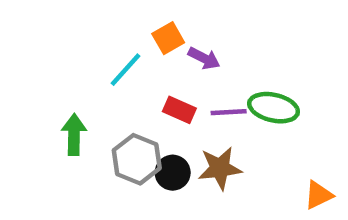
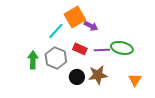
orange square: (168, 38) -> (75, 17), size x1.5
gray hexagon: (137, 159) -> (56, 58), moved
orange triangle: (318, 195) -> (135, 80), moved, turned -32

